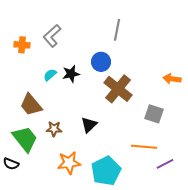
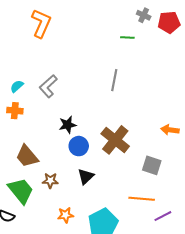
orange cross: (22, 45) -> (15, 111), moved
blue circle: (101, 62) -> (79, 146), moved
cyan semicircle: (50, 75) -> (17, 86), moved
orange star: (69, 163) -> (66, 215), size x0.7

